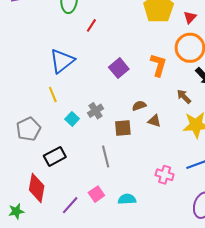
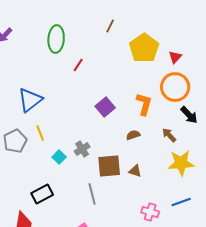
blue triangle: (62, 61) -> (30, 100), moved
brown semicircle: (139, 106) -> (133, 135), moved
brown triangle: (154, 121) -> (135, 171), moved
brown square: (123, 128) -> (109, 166), size x1.4
gray pentagon: (28, 129) -> (15, 141), moved

